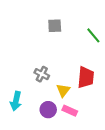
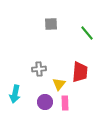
gray cross: (42, 74) -> (39, 69), turned -32
pink rectangle: (70, 111) -> (65, 103), turned 64

